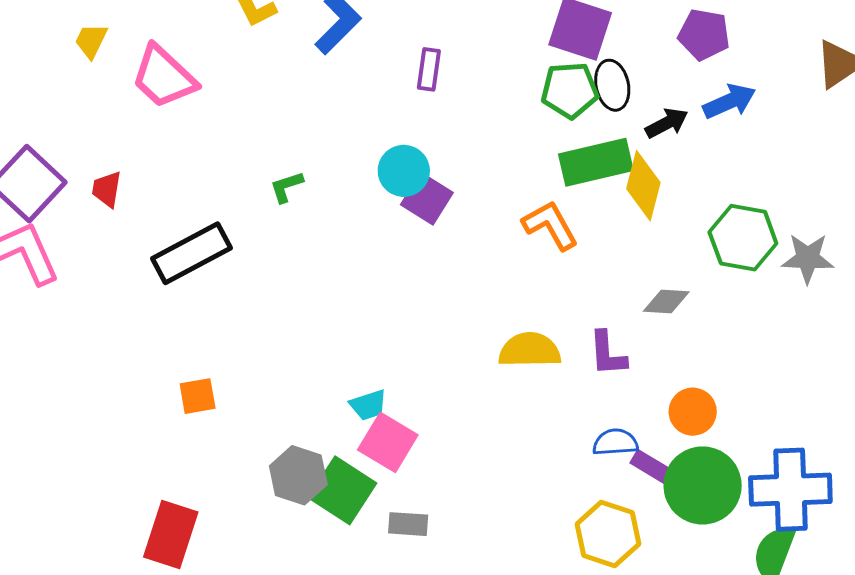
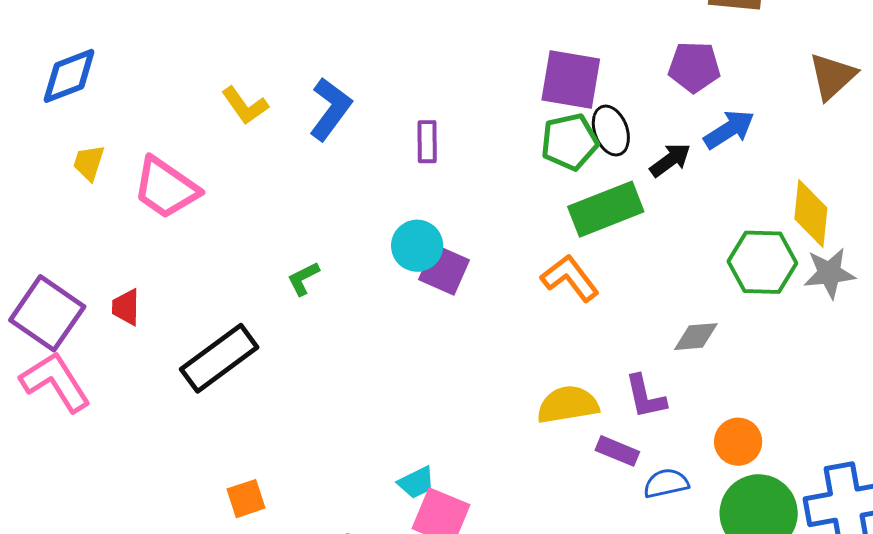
yellow diamond: (643, 186) -> (811, 213), moved
purple rectangle: (652, 467) -> (617, 451), moved

